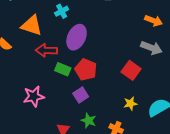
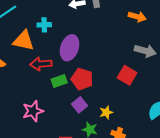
cyan cross: (62, 11) -> (44, 25), moved, turned 32
orange arrow: (154, 21) -> (137, 17), moved
green rectangle: (63, 69) -> (59, 81), turned -35
yellow star: (130, 104) -> (106, 112), moved

